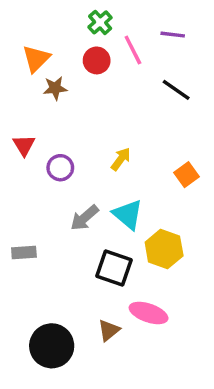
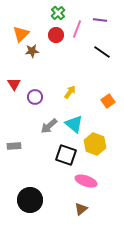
pink line: (133, 50) -> (77, 29), turned 48
brown triangle: (109, 330) -> (81, 209), moved

